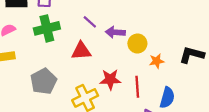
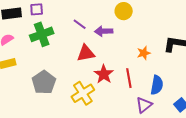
yellow circle: (137, 43) -> (124, 11), moved
red triangle: (81, 51) -> (86, 53), moved
red star: (110, 79) -> (104, 74), turned -30

